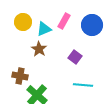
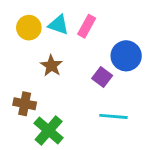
blue circle: (92, 25) -> (126, 56), moved
cyan triangle: (44, 29) -> (58, 25), moved, turned 42

